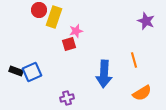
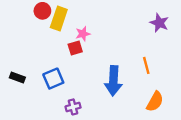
blue square: (32, 72) -> (53, 79), moved
orange semicircle: (142, 93) -> (155, 102), turned -30

